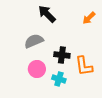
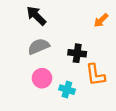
black arrow: (47, 14) -> (36, 16), moved
black cross: (62, 55) -> (77, 53), moved

